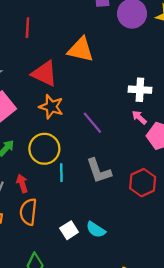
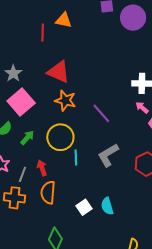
orange triangle: (81, 50) -> (64, 20), moved, size x0.7
gray L-shape: (99, 171) -> (108, 155), turned 80
cyan semicircle: (96, 230) -> (107, 206), turned 42

